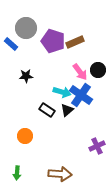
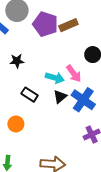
pink arrow: (80, 72) -> (74, 74), moved
blue cross: (81, 95) -> (83, 100), moved
black rectangle: (47, 110) -> (30, 95), moved

